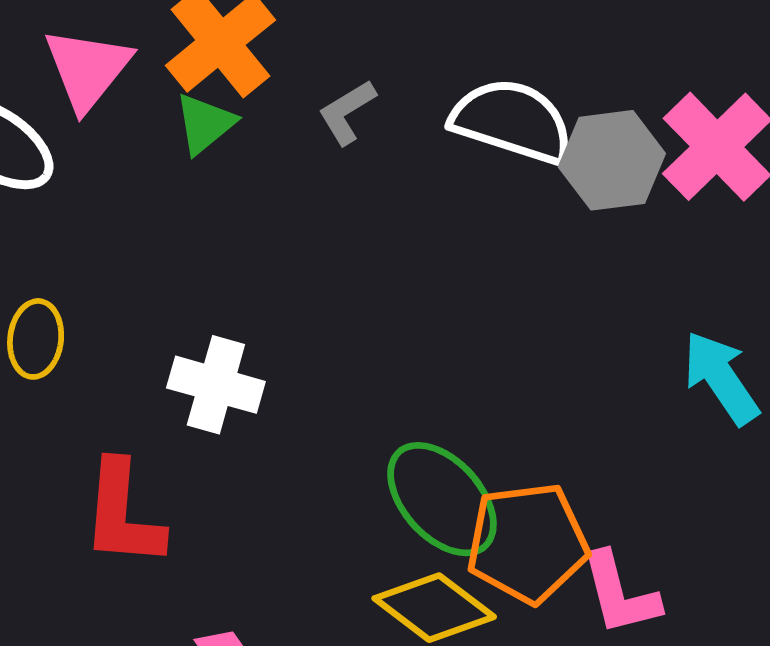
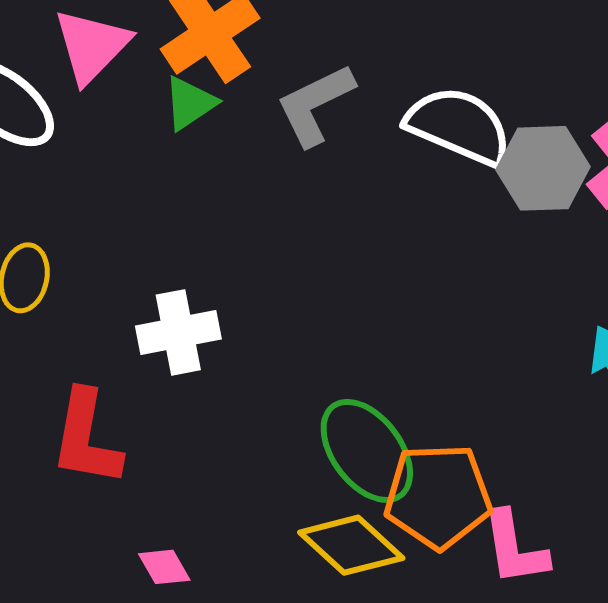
gray L-shape: (347, 112) -> (315, 105), size x1.5
white cross: (216, 385) -> (178, 332), turned -32

